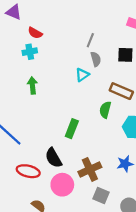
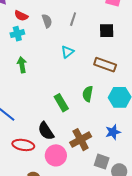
gray semicircle: (96, 59) -> (47, 21), moved
green semicircle: (105, 110) -> (88, 94), moved
green rectangle: (72, 129) -> (61, 103), turned -48
gray square: (101, 196) -> (102, 162), moved

